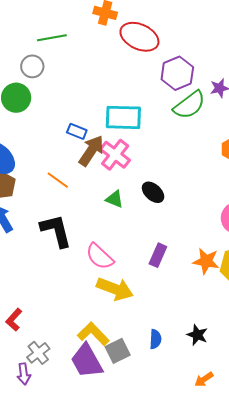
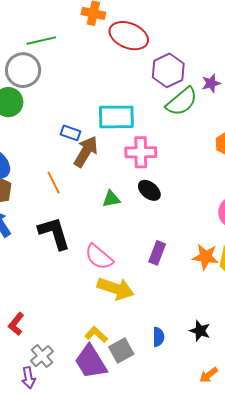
gray circle: (32, 66) -> (23, 70), size x1.5
pink cross: (115, 155) -> (141, 152), moved, turned -36
orange line: (58, 180) -> (54, 183), turned 30
green triangle: (115, 199) -> (111, 199), turned -30
yellow L-shape: (93, 334) -> (96, 335), size x0.7

